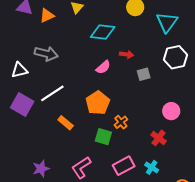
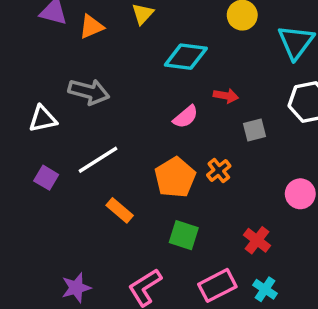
purple square: (22, 104) -> (46, 178), size x0.6
orange cross: (121, 122) -> (219, 170), moved
red cross: (159, 138) -> (257, 240), moved

